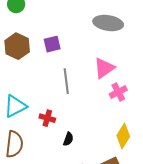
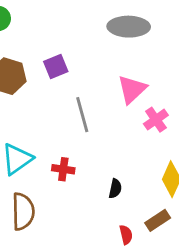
black semicircle: (68, 139) -> (115, 189), moved

